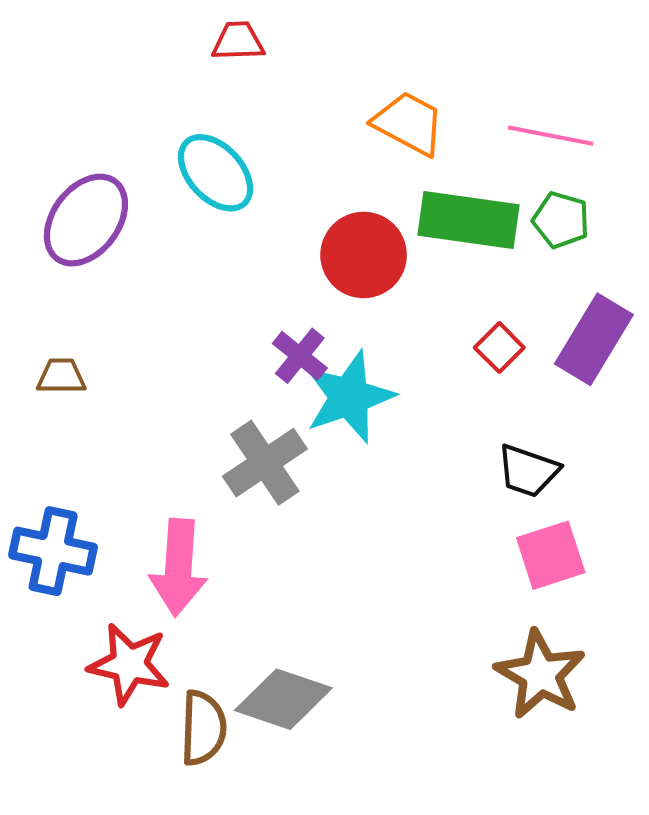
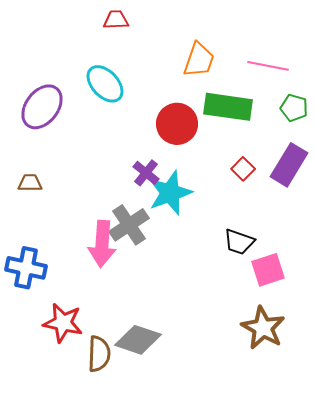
orange trapezoid: (409, 123) -> (199, 60), turned 81
green pentagon: (561, 220) -> (294, 108), moved
black trapezoid: (528, 471) -> (239, 242), moved
pink arrow: (179, 568) -> (102, 244), moved

